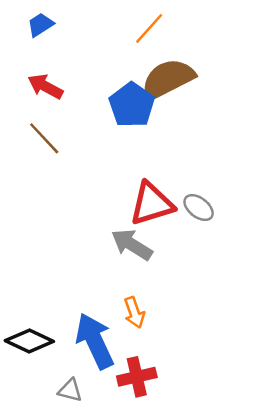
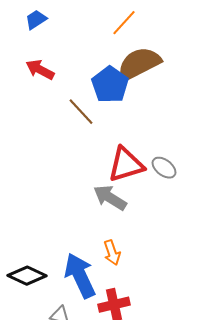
brown line: (44, 138) -> (81, 112), moved

